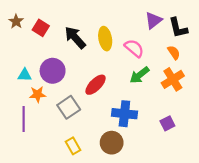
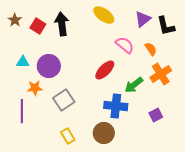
black arrow: (75, 38) -> (62, 24), moved, turned 35
yellow ellipse: (105, 39) -> (104, 15), moved, turned -45
orange semicircle: (174, 53) -> (151, 49), moved
cyan triangle: (25, 75) -> (23, 62), moved
green arrow: (140, 75) -> (134, 85), moved
red ellipse: (96, 85) -> (105, 70), moved

